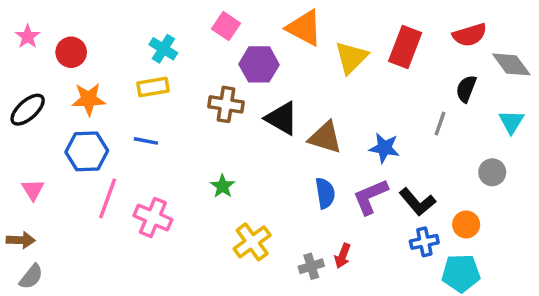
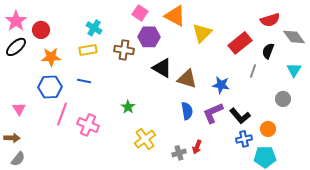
pink square: (226, 26) -> (140, 13), moved
pink star: (28, 37) -> (16, 21), size x1.5
red rectangle: (405, 47) -> (240, 43), moved, turned 30
brown cross: (226, 104) -> (124, 50), moved
black ellipse: (28, 110) -> (16, 47), moved

